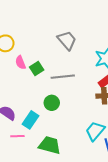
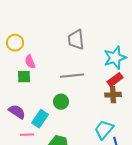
gray trapezoid: (67, 40) -> (76, 40), turned -145
green square: (37, 69) -> (24, 77), moved, turned 32

